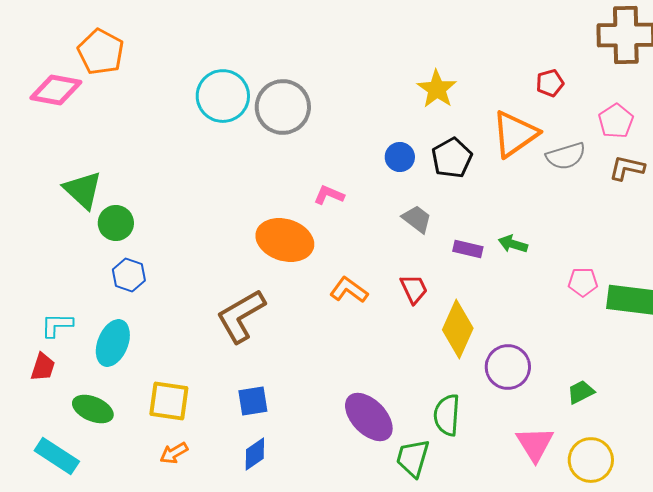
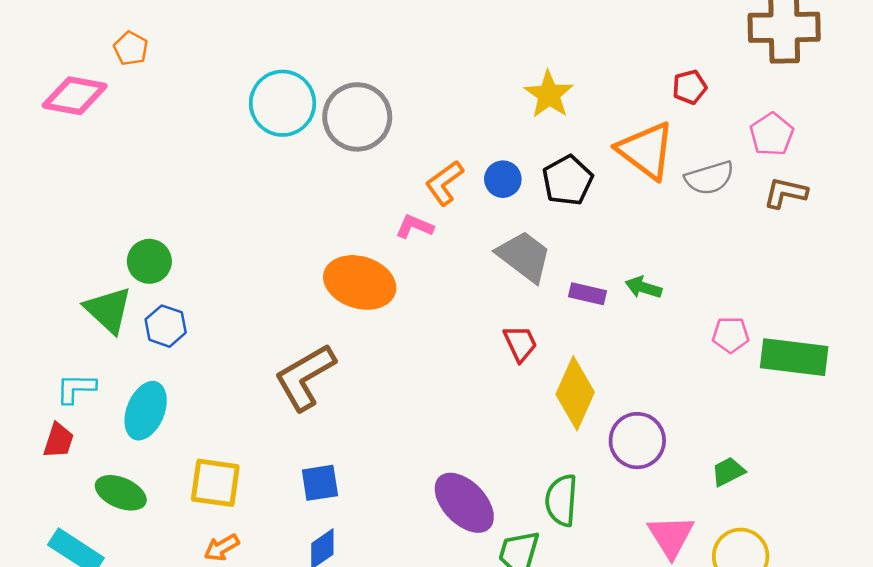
orange pentagon: (101, 52) -> (131, 48), size x0.6
orange triangle: (515, 134) -> (646, 151), turned -48
green triangle: (83, 190) -> (108, 310), moved
gray trapezoid: (417, 219) -> (524, 256), size x1.5
orange L-shape: (349, 290) -> (444, 183), moved, turned -72

